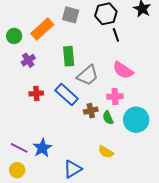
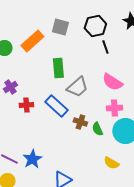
purple cross: (28, 60) -> (10, 87), moved
pink cross: (115, 96) -> (114, 108), moved
brown cross: (91, 111) -> (80, 122), turned 32
yellow semicircle: (106, 152) -> (111, 163), moved

